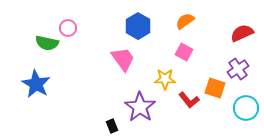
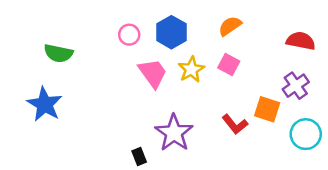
pink circle: (68, 28) -> (129, 35), moved
red semicircle: (242, 33) -> (301, 41), turned 35
yellow star: (165, 79) -> (191, 69), moved, turned -30

